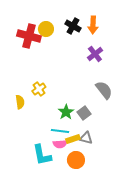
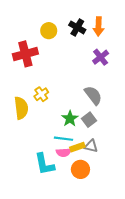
red cross: (29, 36) -> (25, 54), moved, turned -30
gray semicircle: (104, 90) -> (93, 95), moved
yellow semicircle: (20, 102) -> (21, 108), size x1.5

